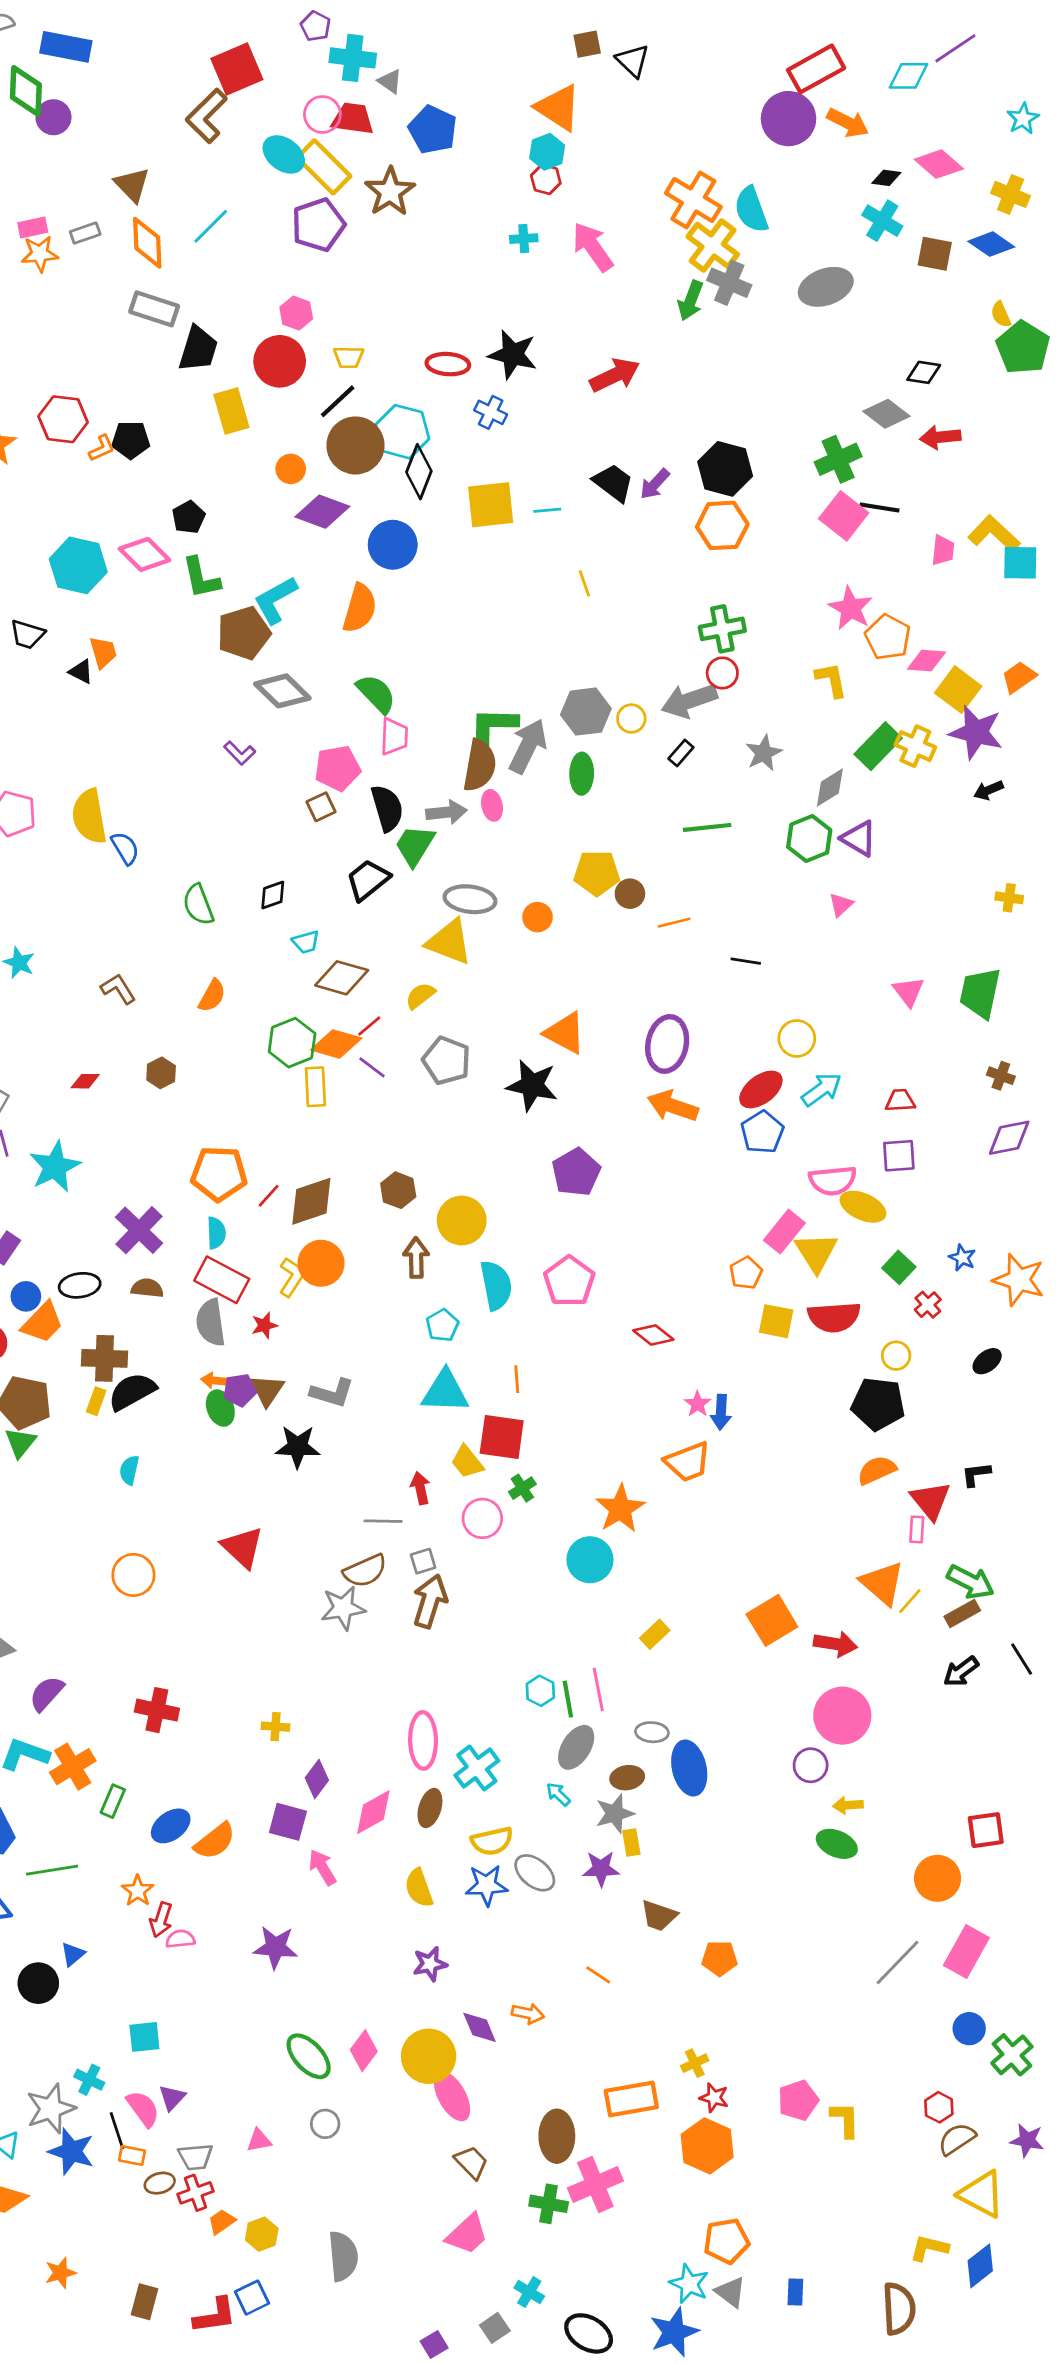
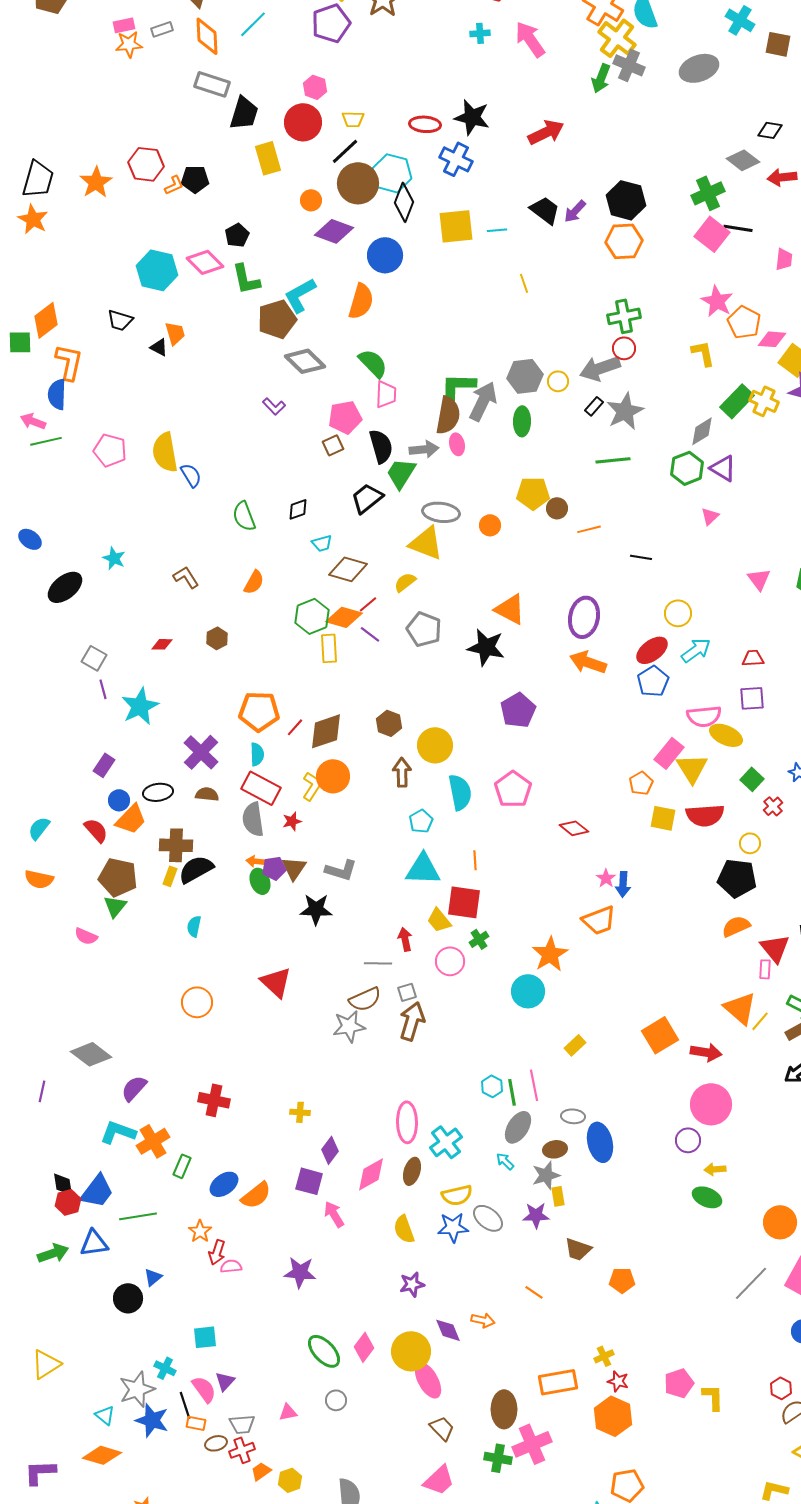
blue cross: (491, 412) -> (456, 159), size x1.4
gray star: (764, 753) -> (625, 411), moved, size x1.4

